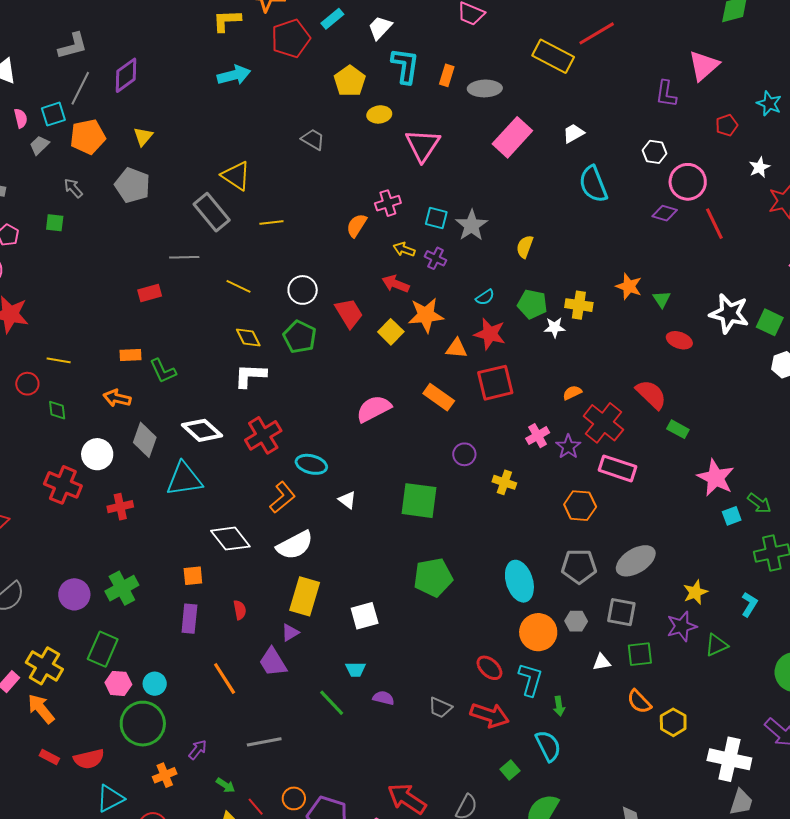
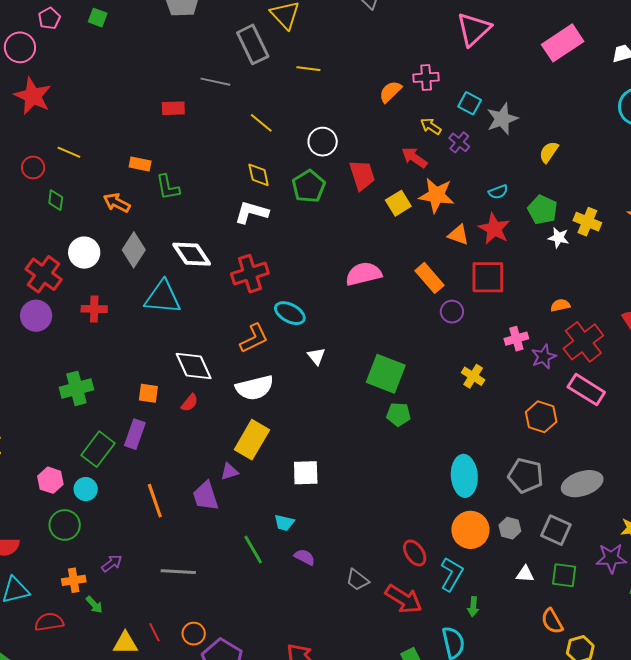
purple circle: (464, 454) -> (452, 312), moved
green pentagon: (433, 577) -> (399, 414), moved, size x0.6
purple circle: (74, 594) -> (36, 316), moved
red semicircle: (240, 610) -> (190, 403), moved, turned 36
green rectangle: (103, 649) -> (98, 449), moved
green circle: (143, 724) -> (65, 525), size x0.7
green arrow: (226, 785) -> (94, 605), moved

